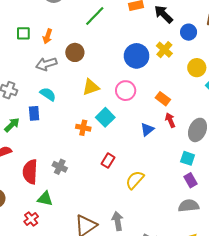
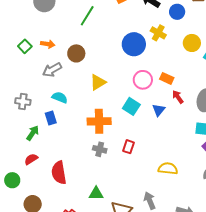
green square: (23, 33) -> (25, 46), turned -32
orange arrow: (48, 36) -> (48, 44), turned -88
pink circle: (126, 91) -> (143, 80), moved
cyan square: (105, 117) -> (131, 106), moved
orange cross: (83, 128) -> (99, 121), size x1.6
gray cross: (60, 167) -> (100, 149), moved
yellow semicircle: (135, 180) -> (168, 169), moved, turned 66
green triangle: (45, 199) -> (96, 194), moved

